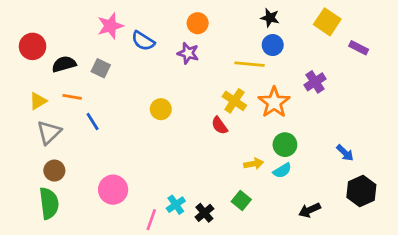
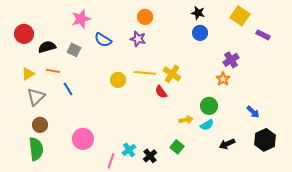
blue semicircle: (143, 41) -> (103, 40), moved
yellow line: (249, 64) -> (145, 73), moved
orange star: (274, 102) -> (223, 79), moved, size x0.6
black arrow: (310, 210) -> (227, 144), moved

